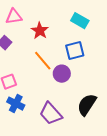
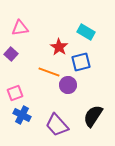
red star: (40, 31) -> (59, 47), moved
orange line: (43, 61) -> (49, 72), turned -30

